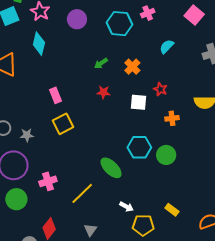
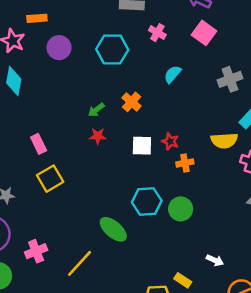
pink cross: (148, 13) -> (157, 33), moved, turned -32
green arrow: (101, 63) -> (96, 110), moved
red star: (160, 89) -> (170, 141), moved
white arrow: (126, 207) -> (215, 260), moved
yellow rectangle: (172, 210) -> (183, 280), moved

